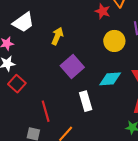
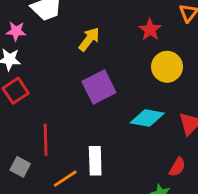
red star: (103, 11) -> (150, 30), moved
white rectangle: (86, 101) -> (95, 161), moved

